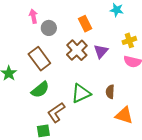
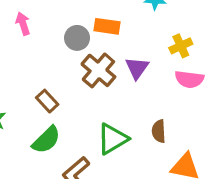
orange rectangle: (85, 24) -> (107, 26), turned -49
gray circle: (49, 28) -> (77, 38), moved
brown rectangle: (39, 59) -> (47, 101), moved, size x0.6

